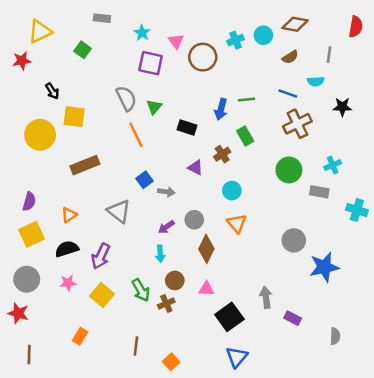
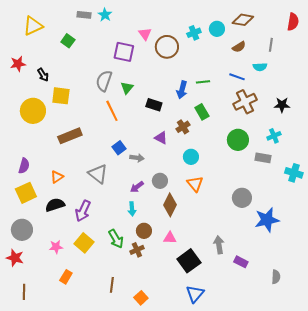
cyan star: (142, 33) -> (105, 15), moved
red star: (22, 61) -> (18, 64), moved
gray semicircle: (126, 98) -> (104, 81), turned -135
black star: (342, 107) -> (282, 105), moved
pink star: (68, 283) -> (56, 247), moved

